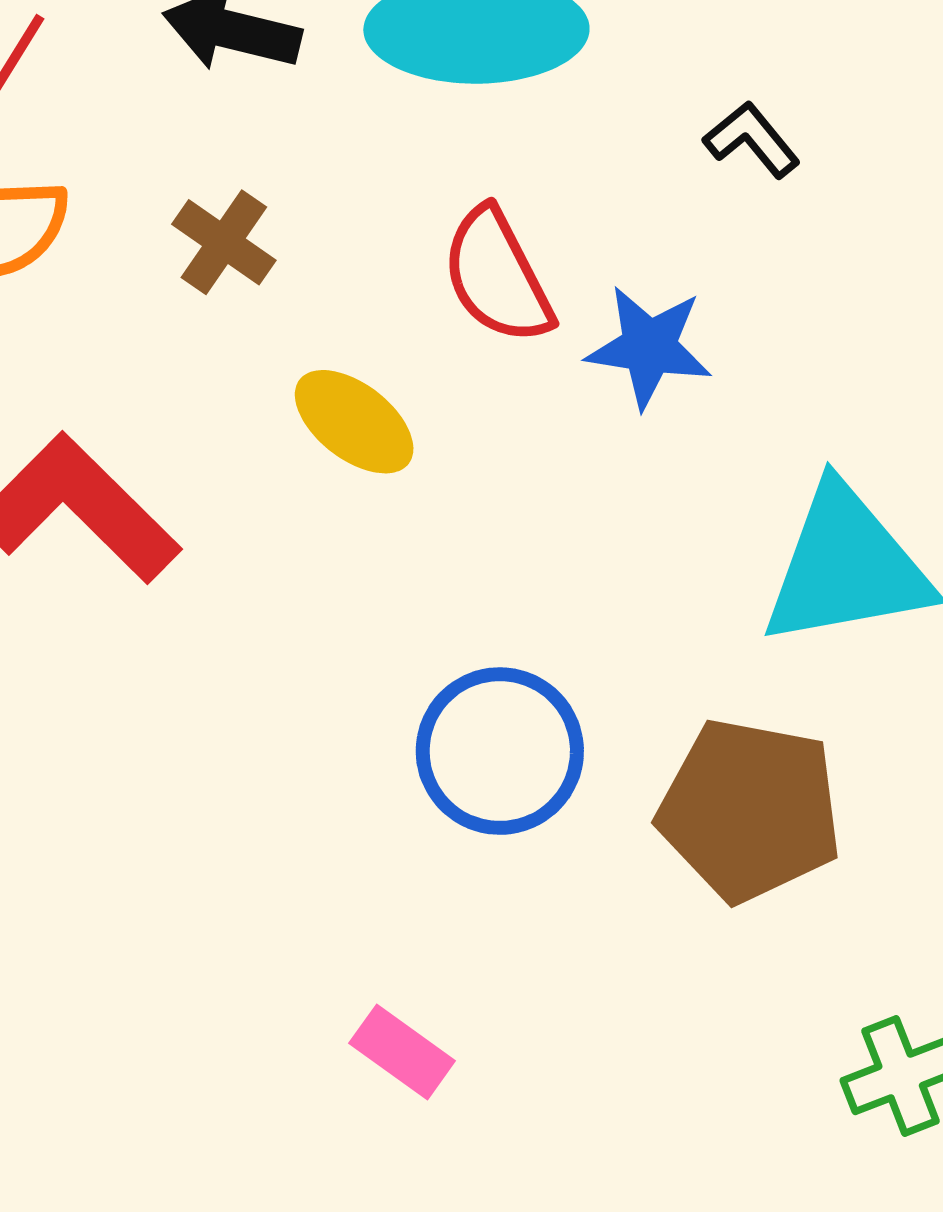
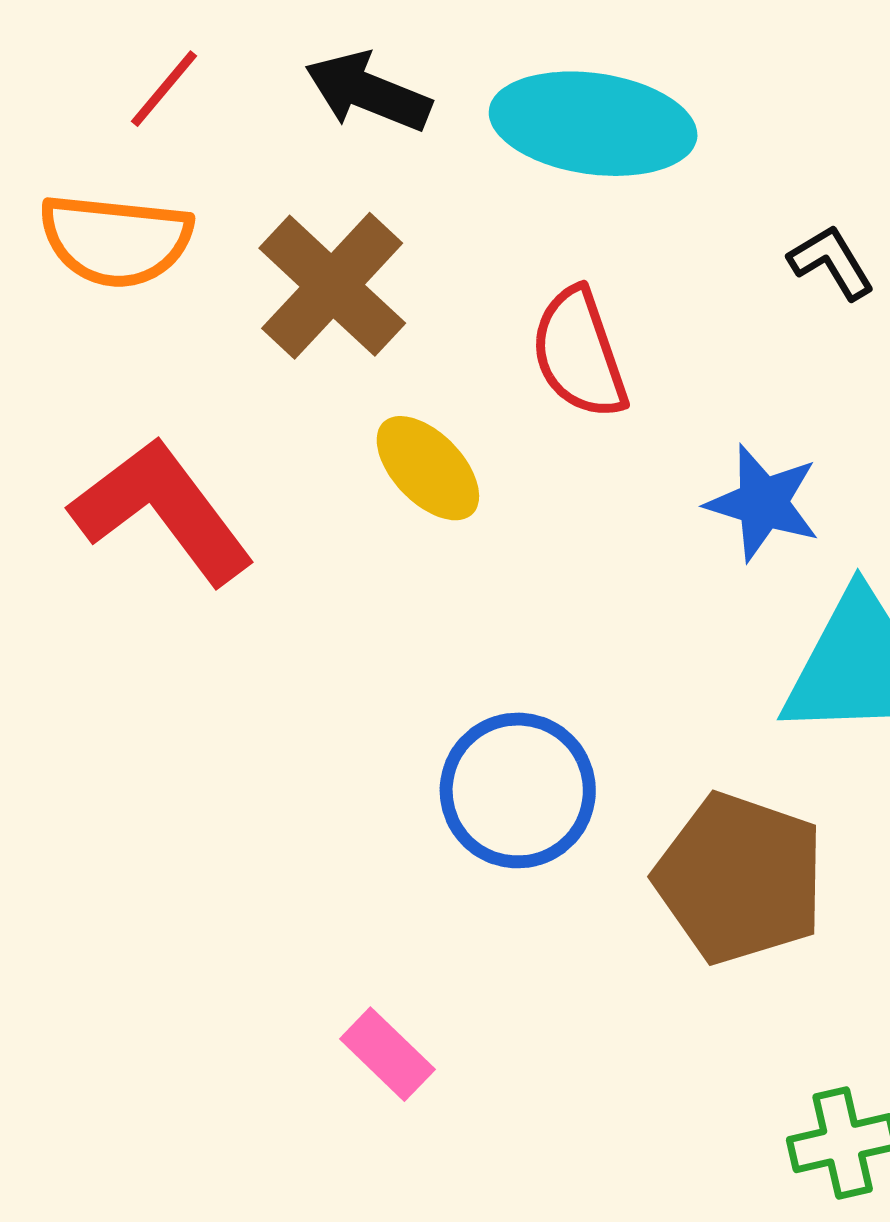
brown cross: (224, 242) -> (332, 286), size x1.6
blue star: (649, 347) -> (763, 503), moved

